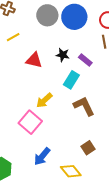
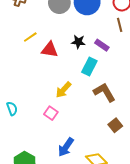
yellow line: (13, 37) -> (30, 37), moved
pink square: (30, 122) -> (51, 113), size x0.6
brown square: (88, 148) -> (115, 125), moved

